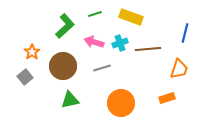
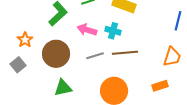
cyan cross: (120, 43) -> (113, 31), turned 35
brown line: (148, 49) -> (125, 53), moved

